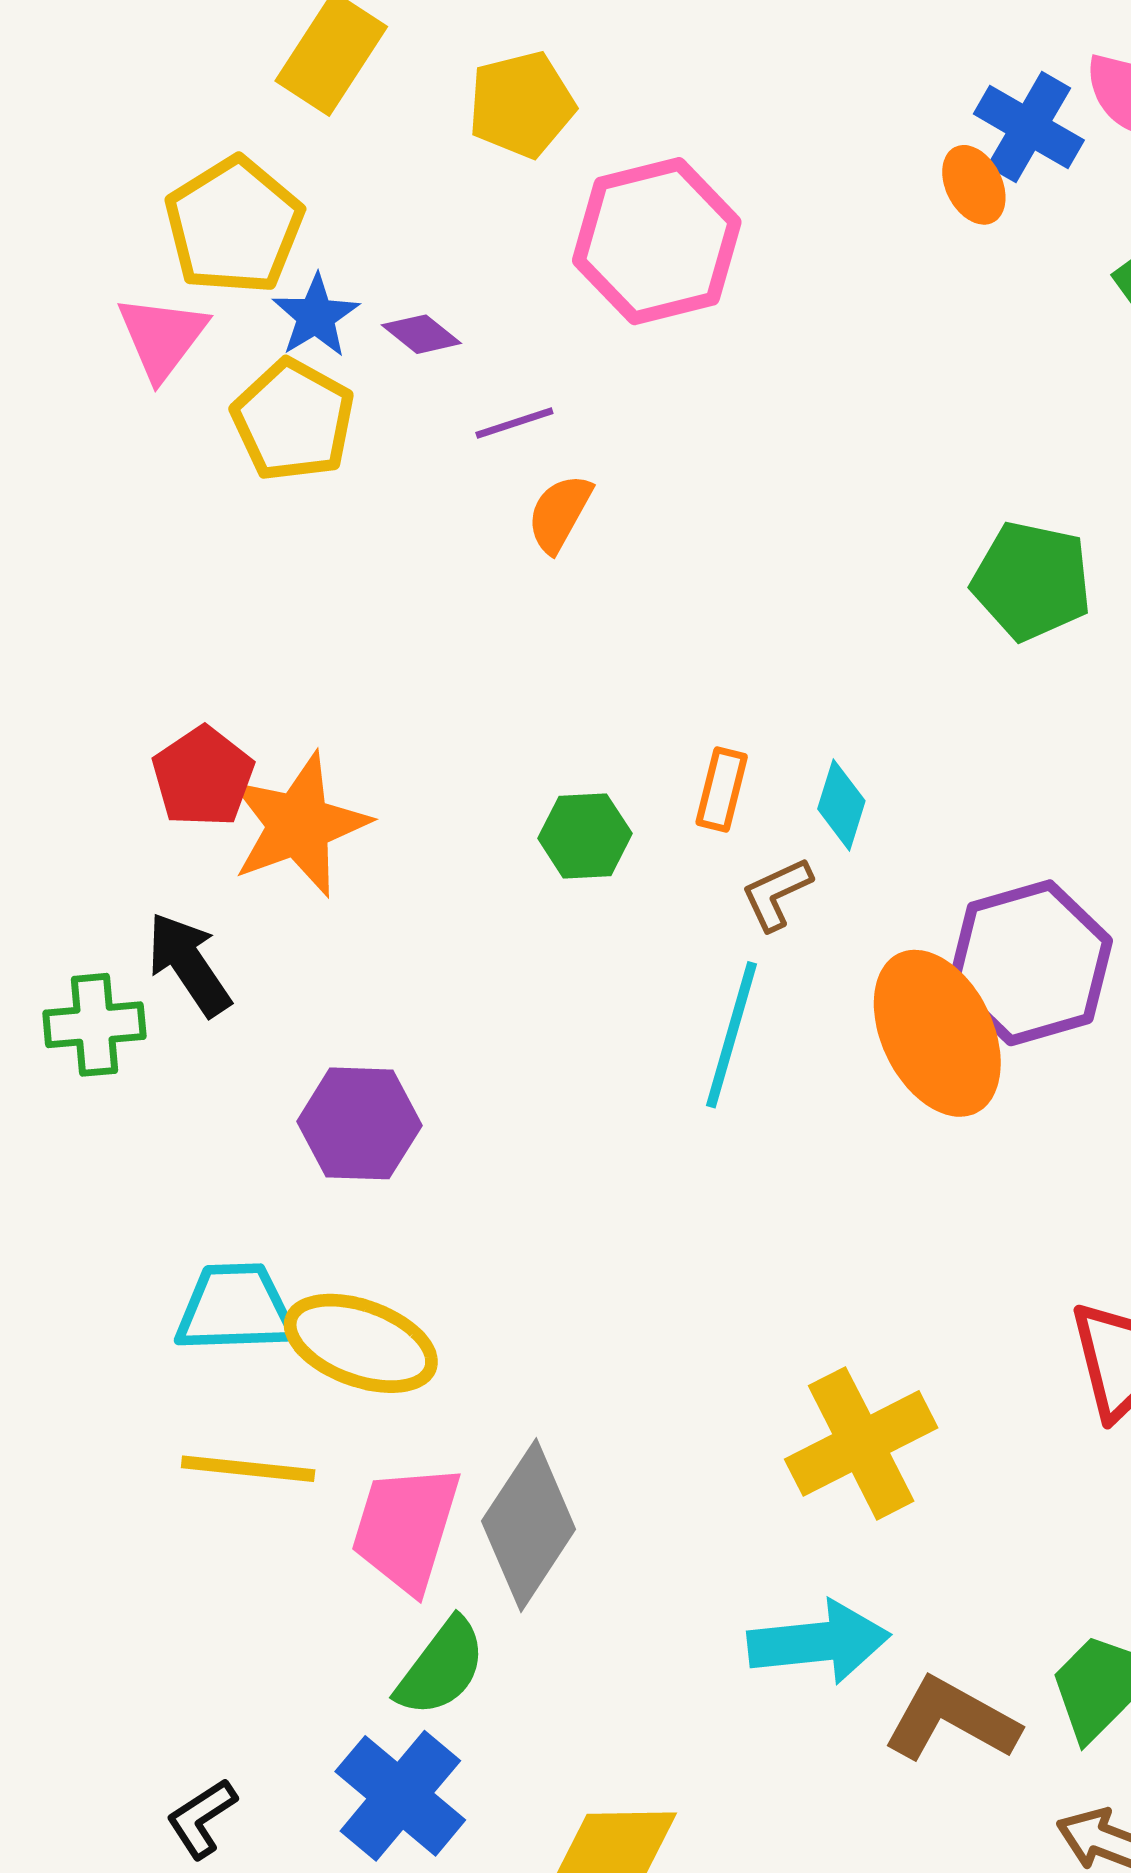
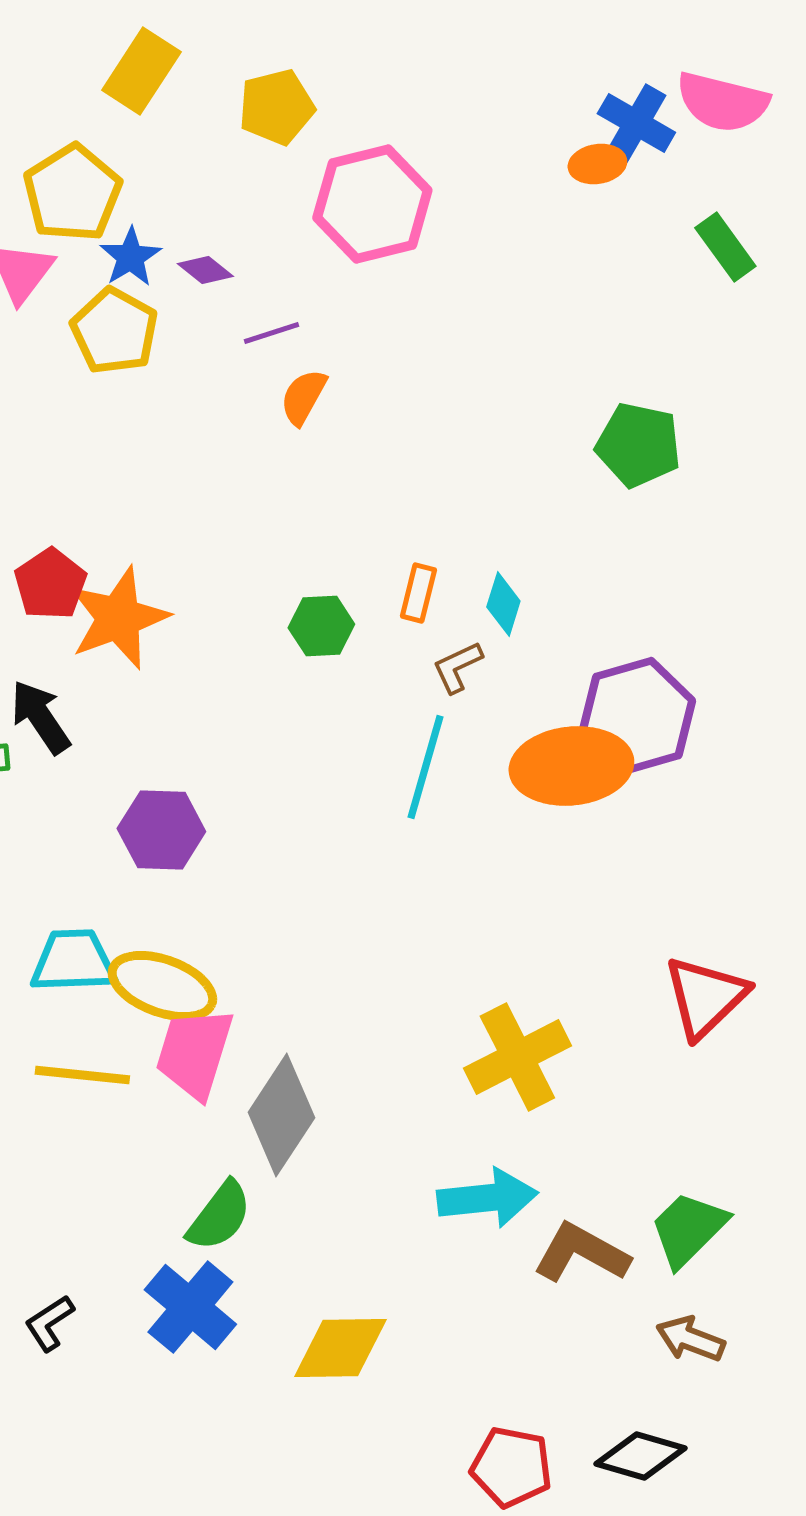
orange ellipse: (974, 185) -> (597, 164), turned -72
orange ellipse: (937, 1033) -> (571, 766), turned -70
pink trapezoid: (406, 1528) -> (194, 1053), moved

